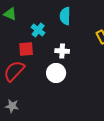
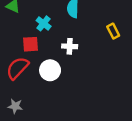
white circle: (56, 73) -> (50, 70), moved

